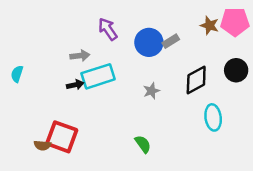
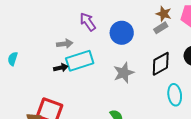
brown star: (209, 25) -> (164, 14), moved
gray rectangle: (171, 41) -> (161, 28), moved
gray star: (151, 91) -> (124, 73), size x1.5

